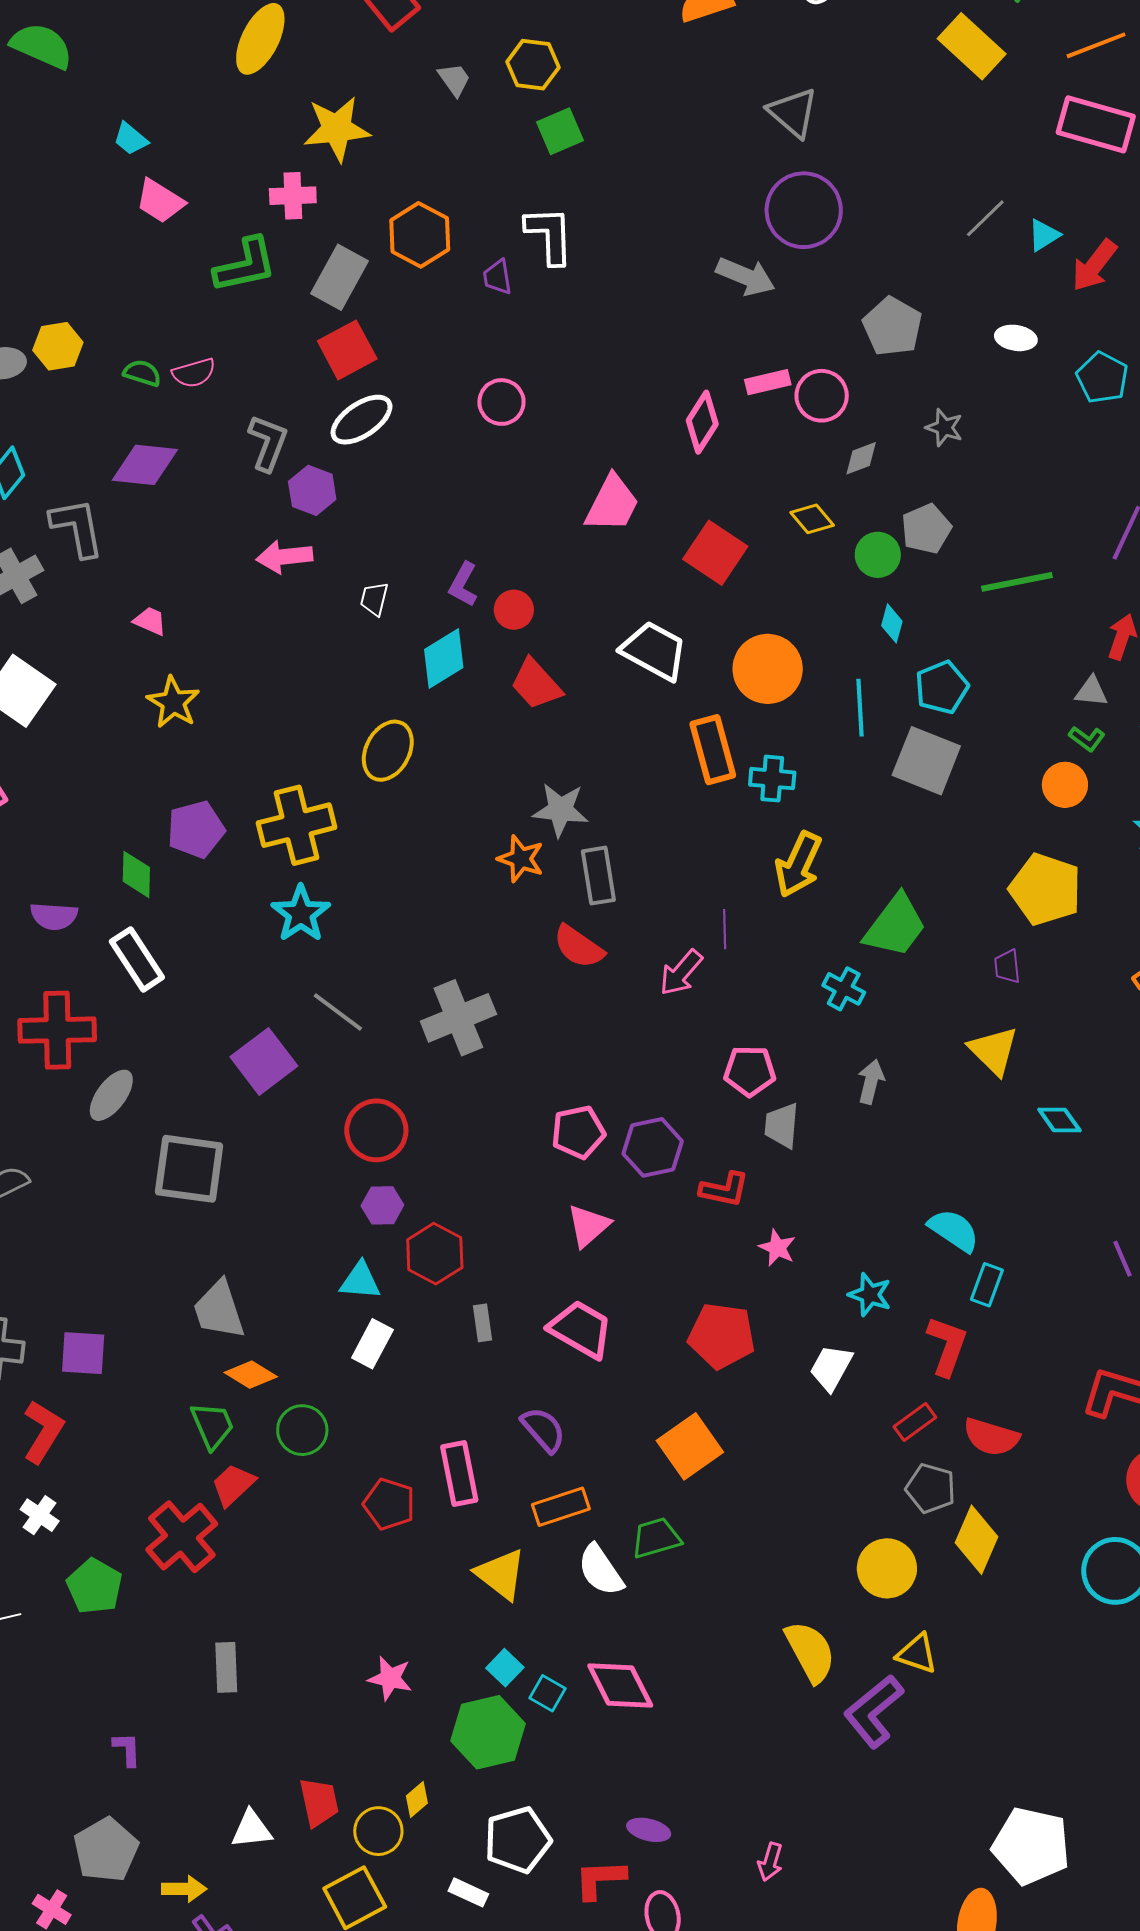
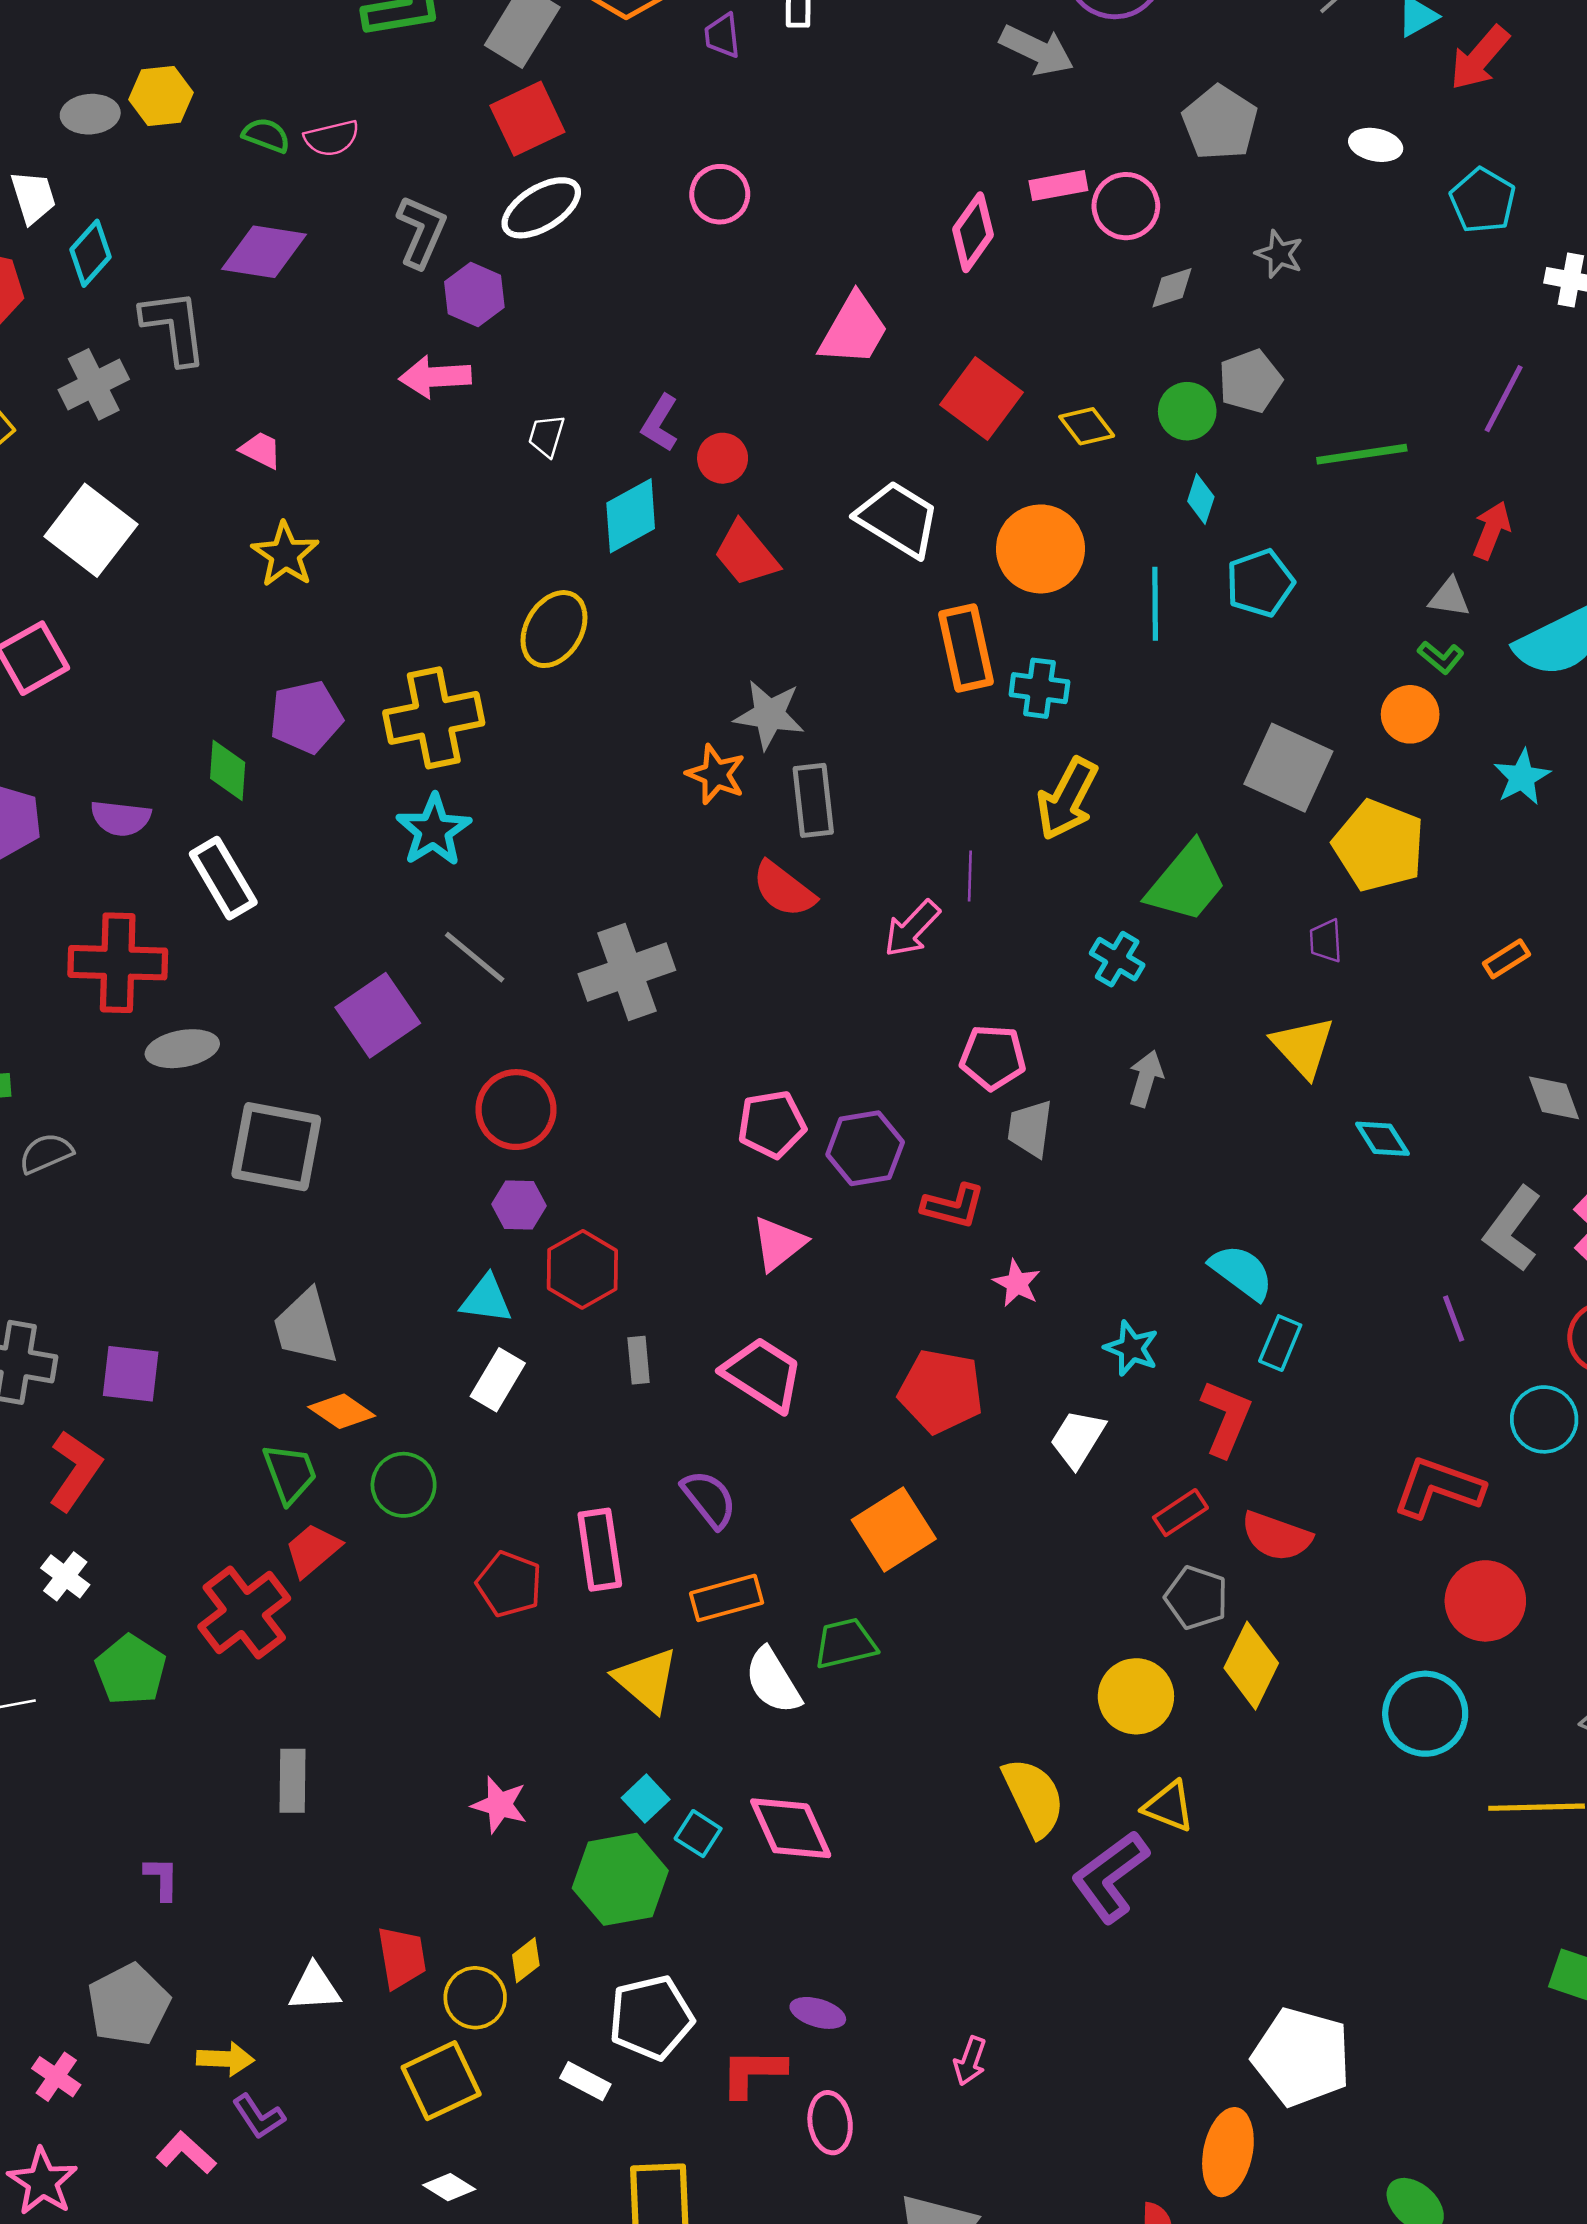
yellow diamond: (812, 519) -> (1087, 426), moved
gray square: (926, 761) -> (1288, 768), moved
gray ellipse: (111, 1095) -> (182, 1049), turned 40

